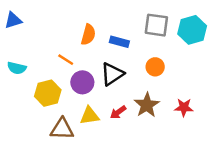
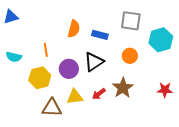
cyan hexagon: (192, 30) -> (161, 40), moved
orange line: (66, 60) -> (46, 50), moved, turned 48
red star: (184, 107) -> (165, 90), moved

